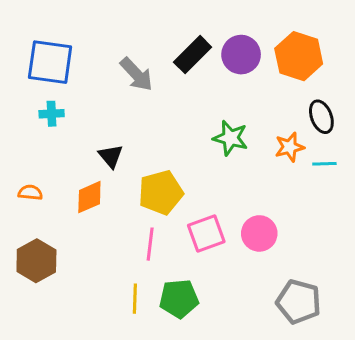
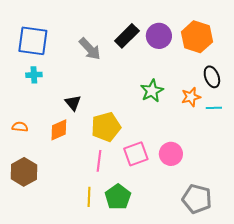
green star: (230, 138) -> (152, 91), turned 30
green pentagon: (179, 299) -> (118, 197), turned -30

